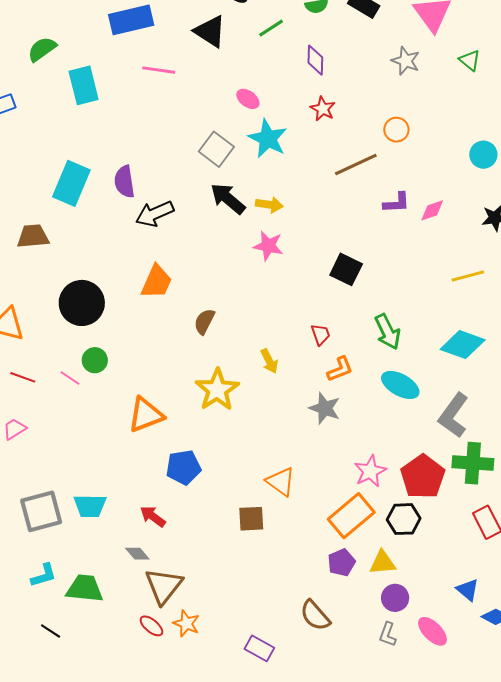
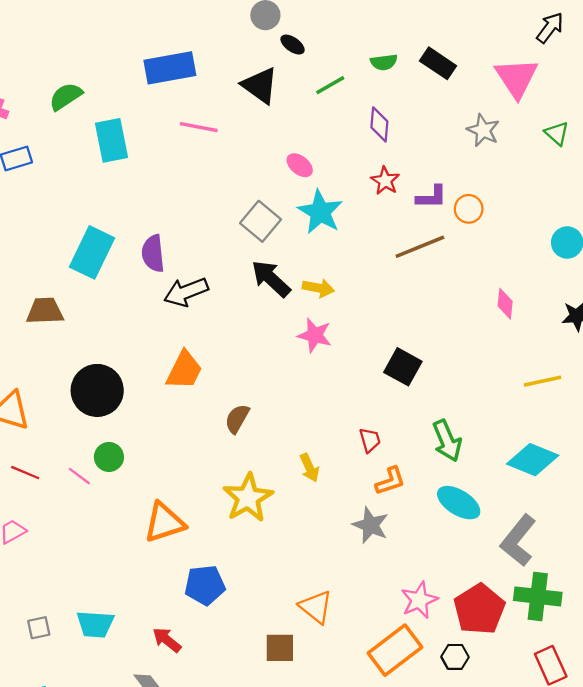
purple L-shape: (397, 203) -> (432, 197), moved
pink diamond: (432, 210) -> (505, 304), turned -68
gray square: (41, 511) -> (39, 628), size x0.5
black hexagon: (404, 519) -> (455, 657), size x0.7

